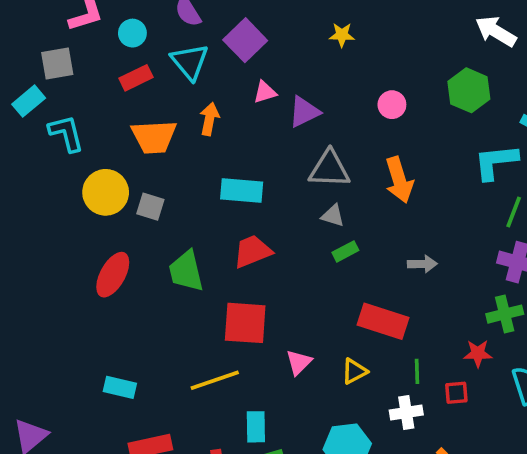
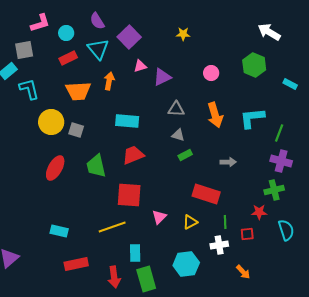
cyan L-shape: (496, 162) -> (252, 118), moved
gray triangle: (329, 169) -> (176, 109), size x0.7

